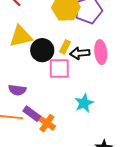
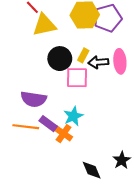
yellow triangle: (21, 36) -> (44, 25), moved
purple semicircle: (17, 90) -> (34, 99), size x1.4
cyan star: (84, 103) -> (73, 116), moved

